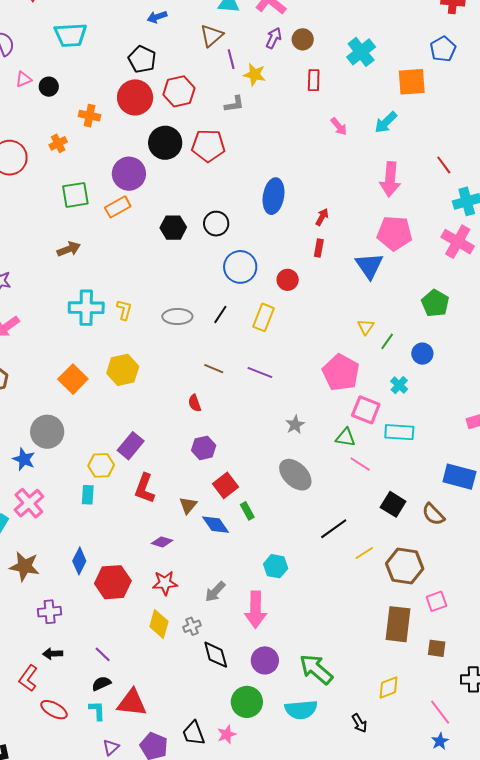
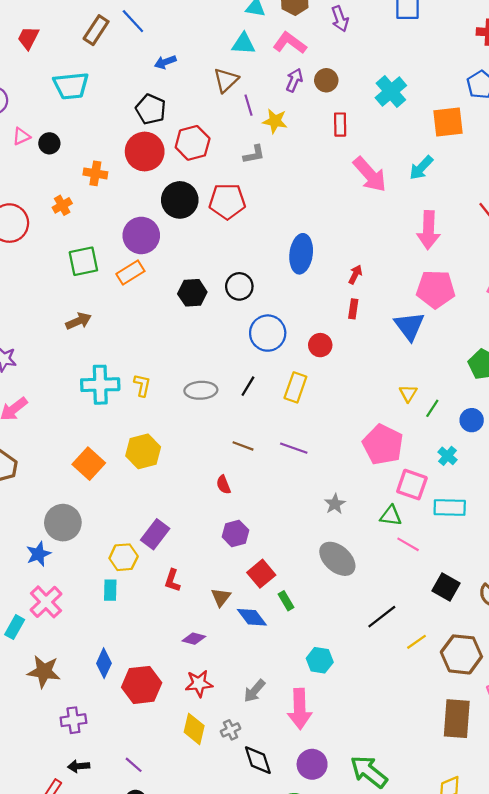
pink arrow: (339, 126) -> (370, 174), size x1.8
blue star: (24, 459) -> (38, 554), turned 30
red L-shape: (145, 488) -> (172, 581), size x0.7

